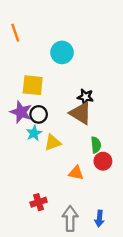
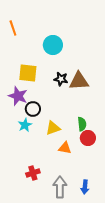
black star: (85, 97) -> (61, 79), moved
brown triangle: (81, 113) -> (79, 81), moved, turned -35
black circle: (39, 114) -> (33, 109), moved
cyan star: (34, 133) -> (25, 125), moved
yellow triangle: (53, 142) -> (53, 128), moved

